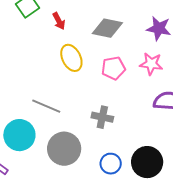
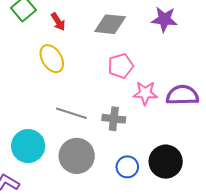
yellow ellipse: (71, 58) -> (52, 59), moved
pink star: (151, 64) -> (145, 93), moved
gray line: (46, 106) -> (71, 113), moved

